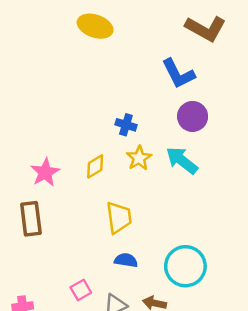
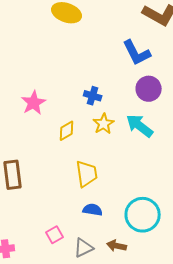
pink star: (45, 172) -> (34, 103), moved

